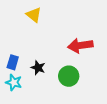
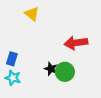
black star: (38, 68) -> (51, 69), moved

